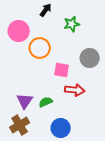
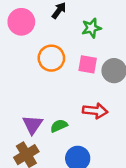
pink circle: (19, 31) -> (21, 22), moved
pink square: (62, 70) -> (88, 64), moved

